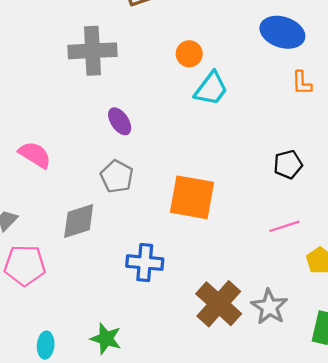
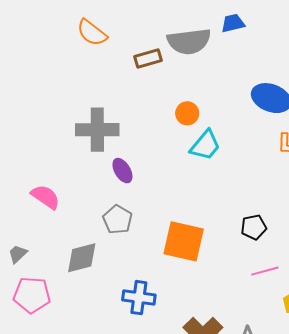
gray cross: (92, 51) -> (97, 130), moved
black pentagon: (288, 164) -> (254, 227), moved

